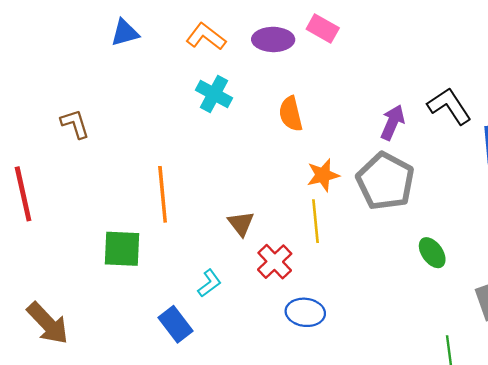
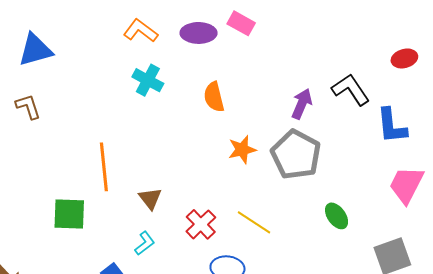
blue triangle: (125, 33) -> (35, 50), moved, size x1.4
yellow line: (316, 221) -> (254, 222), moved, turned -51
brown triangle: (241, 224) -> (150, 199), moved

